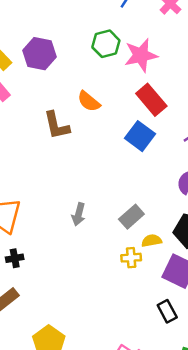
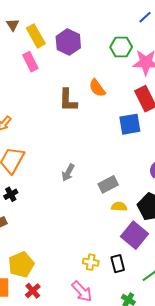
blue square: (140, 136) -> (130, 124), turned 30
black cross: (15, 258) -> (11, 194), turned -32
yellow cross: (131, 258) -> (91, 262), moved

